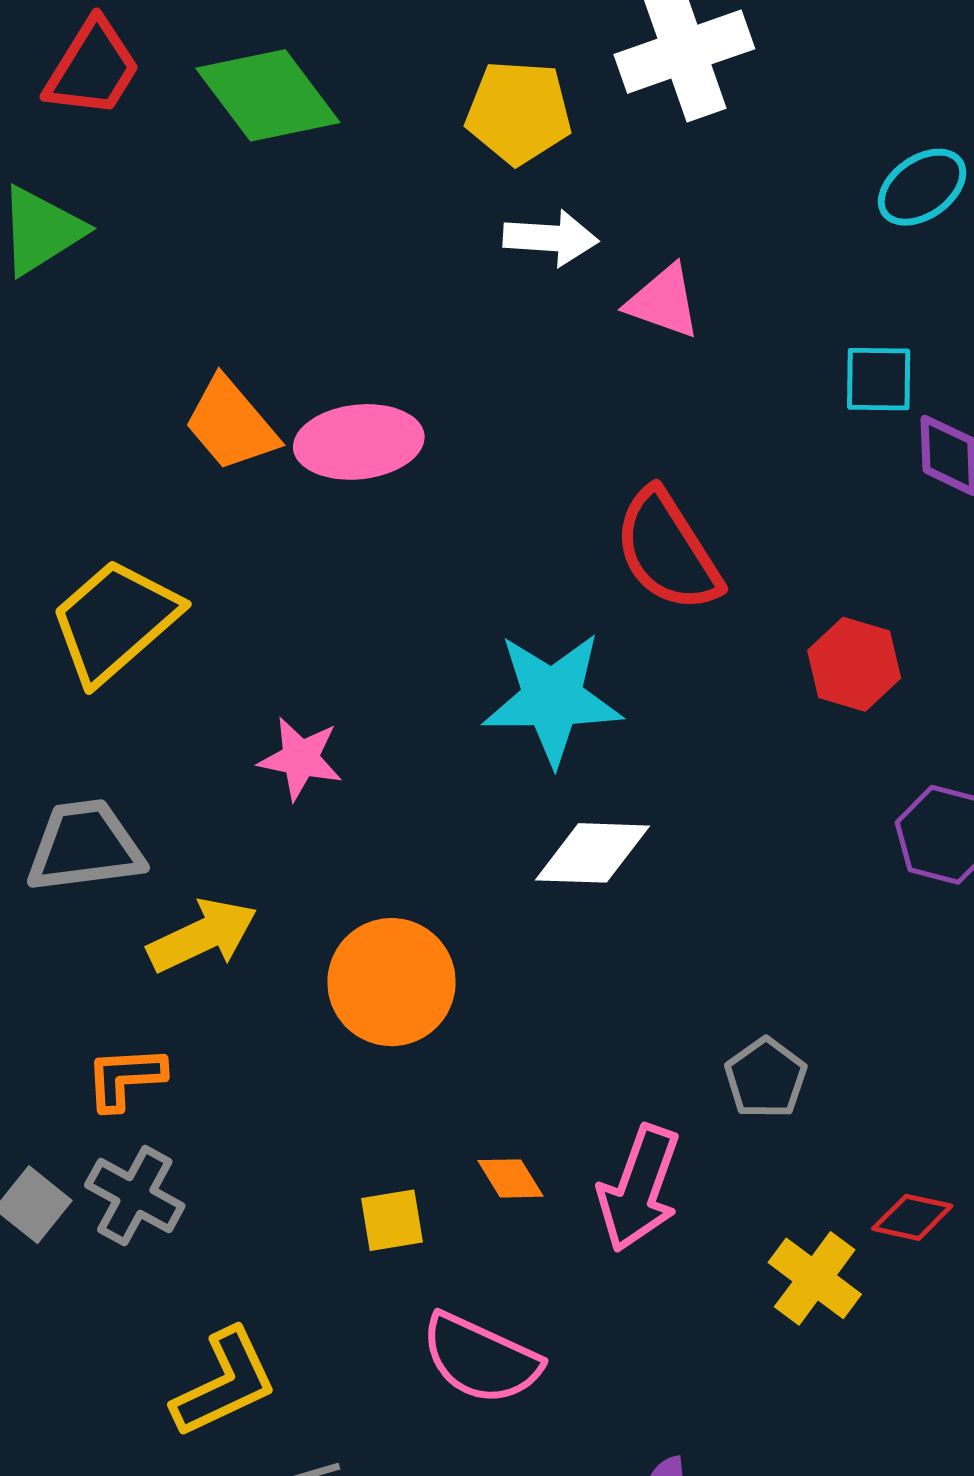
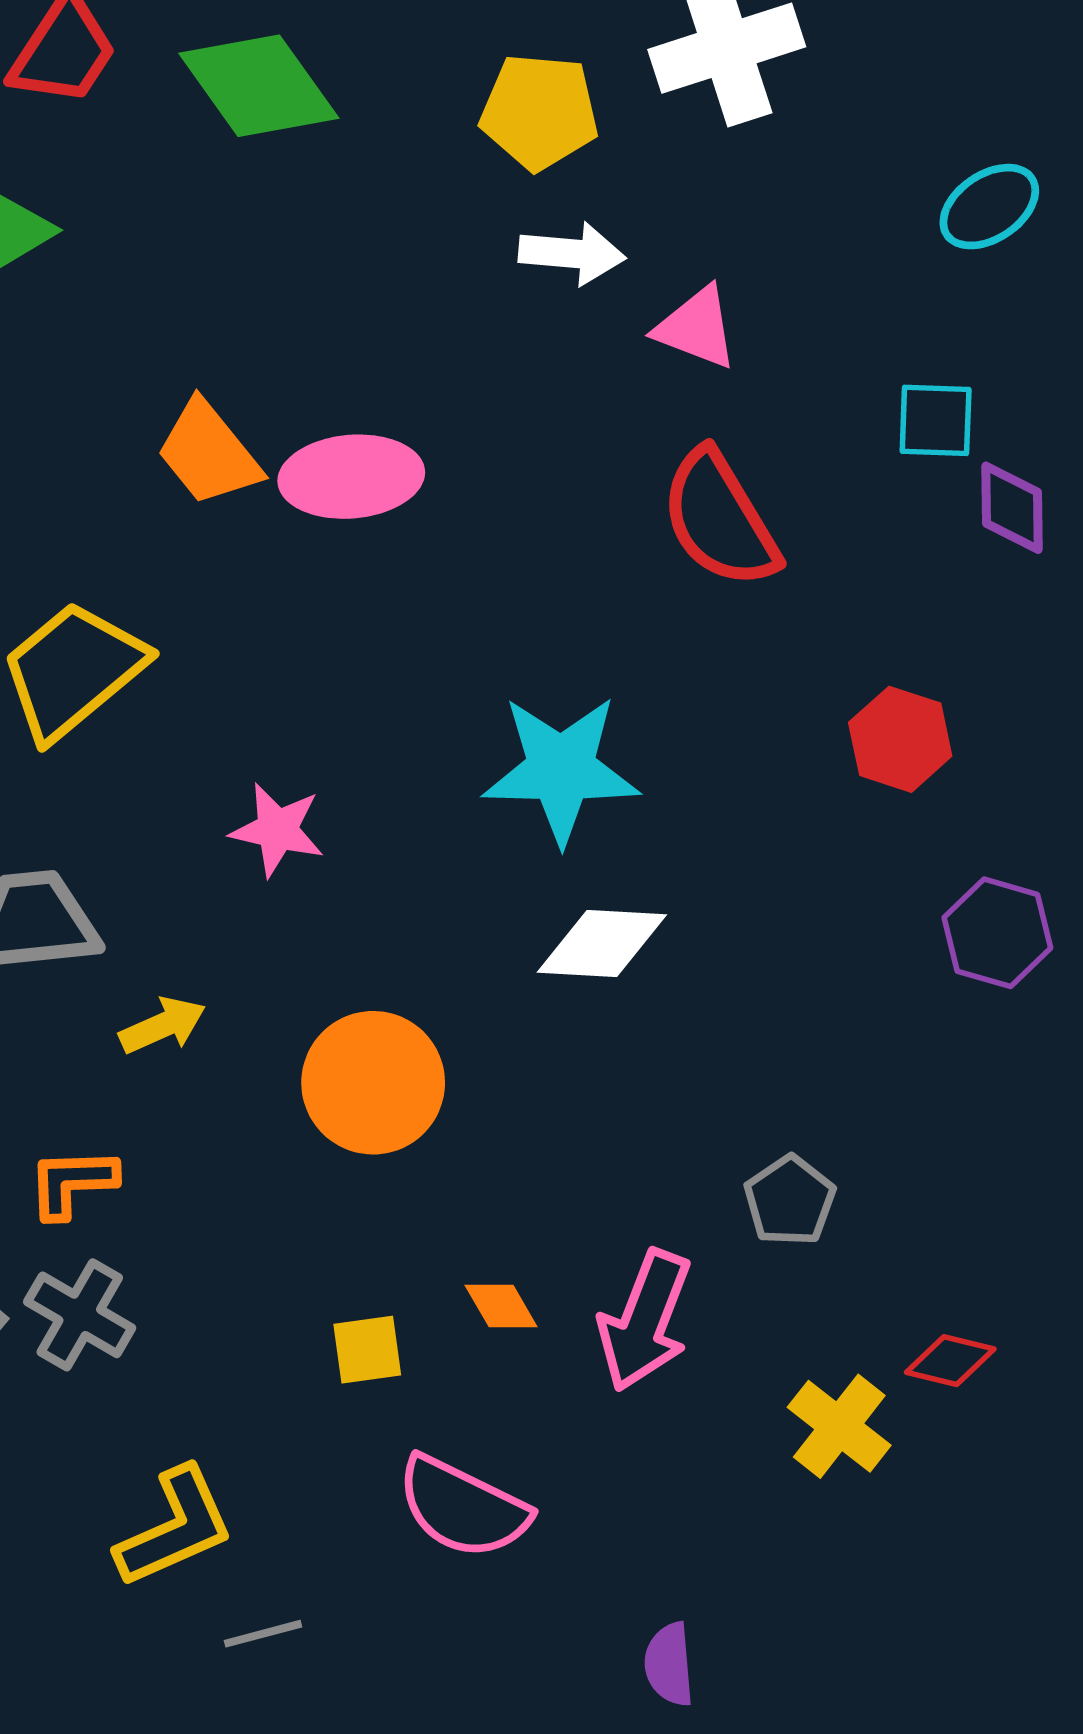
red semicircle: (667, 551) -> (720, 519), moved
yellow arrow: (202, 936) -> (163, 1026), size x0.7

